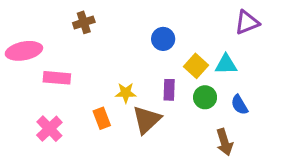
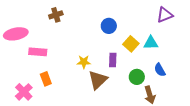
green circle: (205, 97) -> (137, 77), moved
orange rectangle: (102, 118) -> (46, 79), moved
pink cross: (49, 129) -> (24, 92), moved

